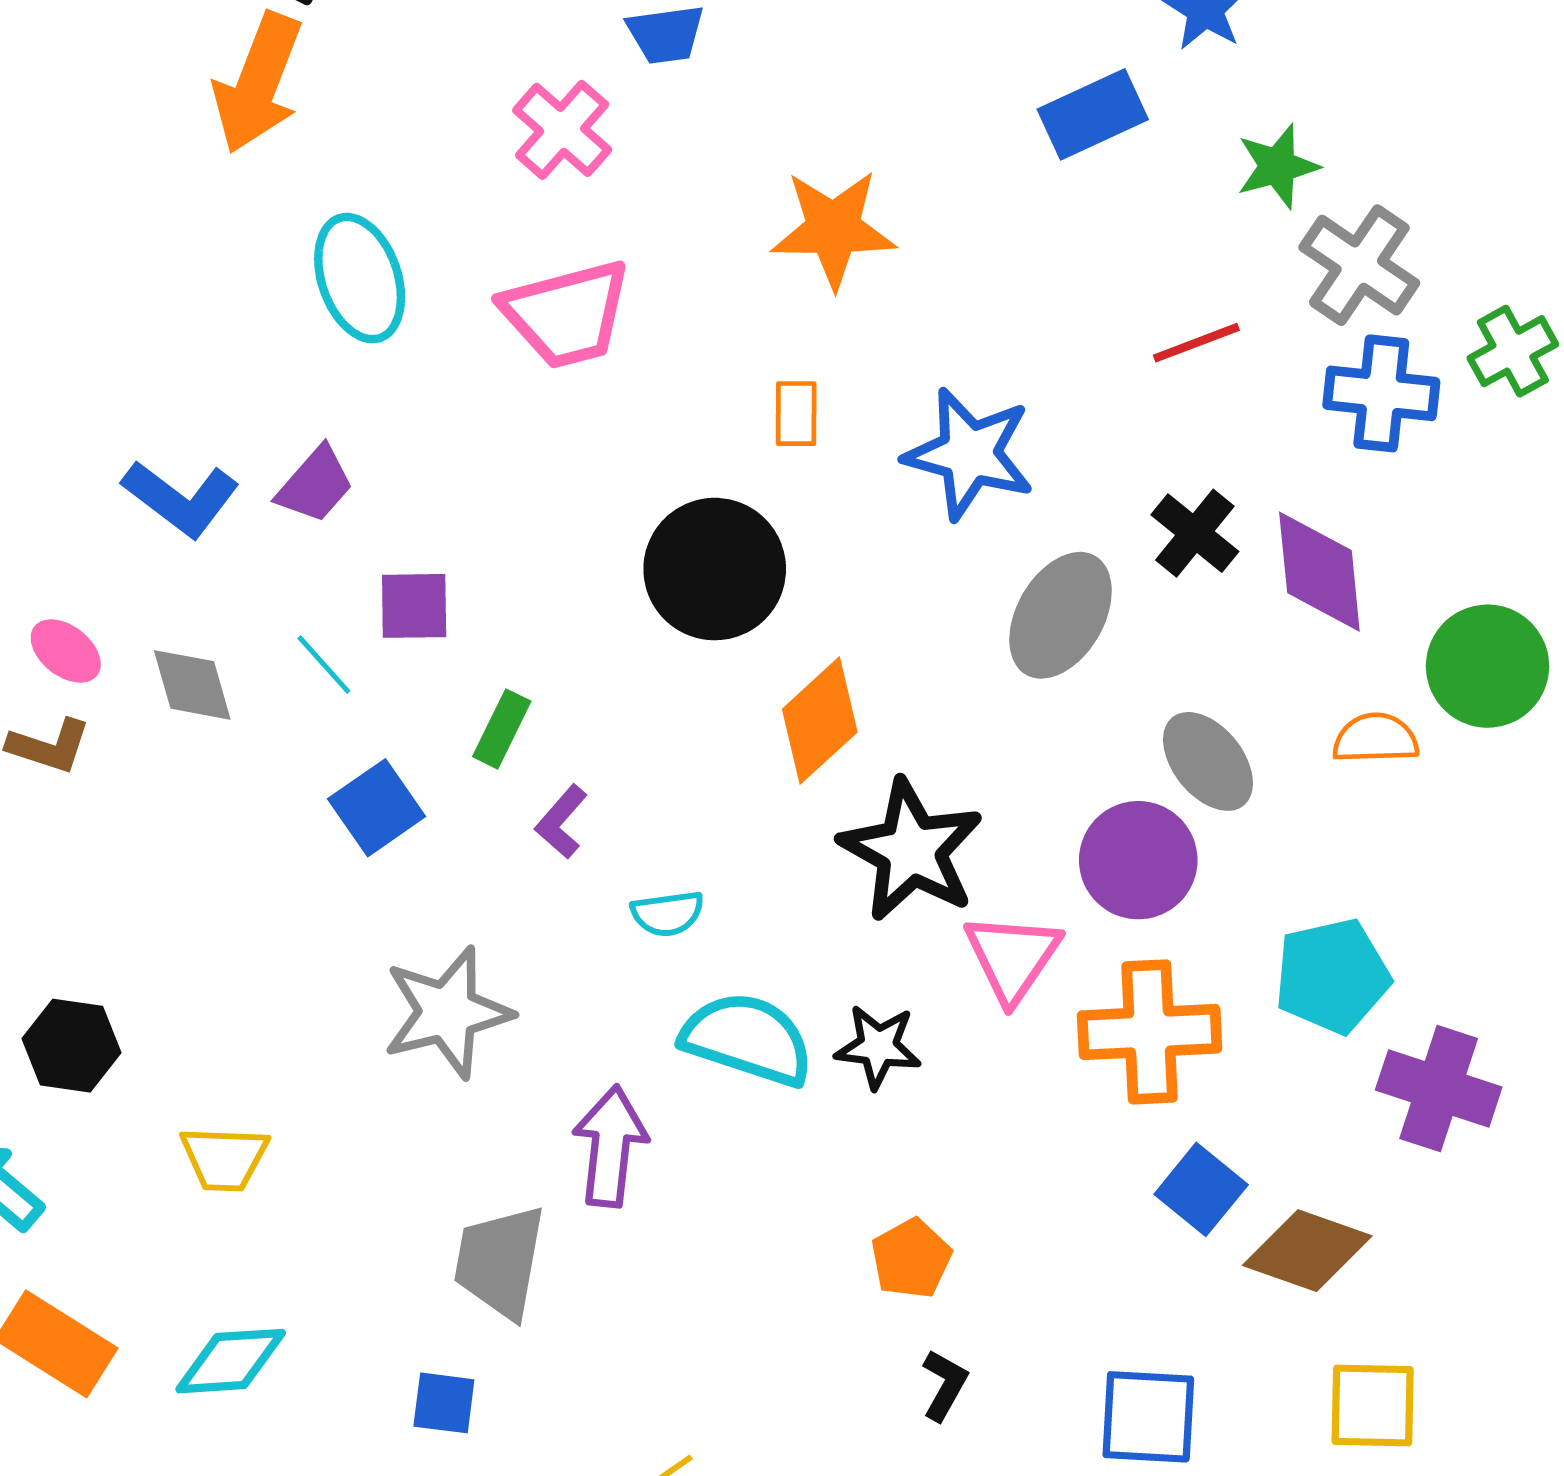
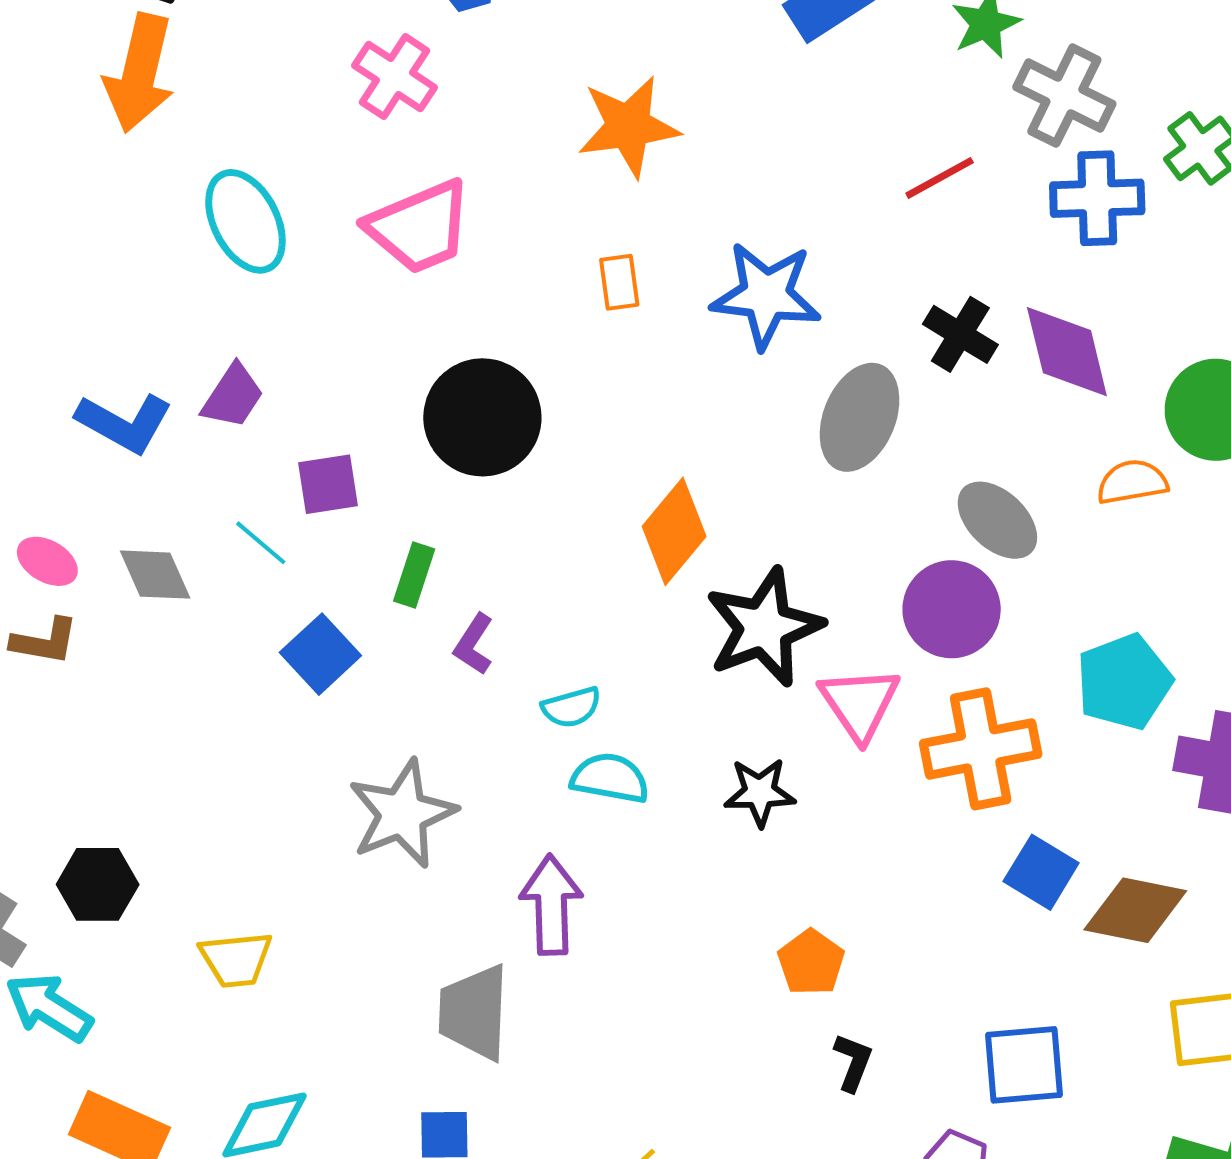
black circle: (715, 569) -> (482, 417), moved
black star: (911, 850) -> (764, 627), turned 30
cyan semicircle: (747, 1039) -> (610, 778), moved, size x0.7

